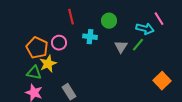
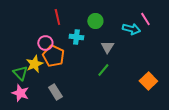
green line: (138, 45) -> (103, 70), moved
orange pentagon: (37, 48) -> (53, 56), moved
green triangle: (34, 73) -> (20, 73), turned 35

